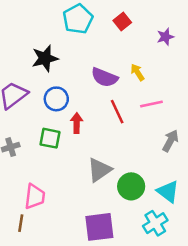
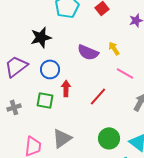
pink line: (151, 104) -> (125, 73), turned 42
red line: (117, 112) -> (98, 96), moved, turned 66
gray triangle: (99, 170) -> (62, 138), moved

